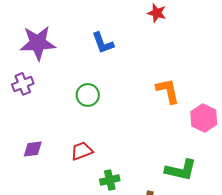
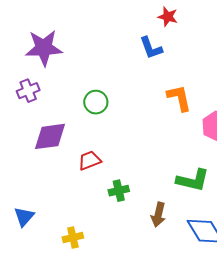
blue L-shape: (103, 43) -> (151, 48), moved
purple diamond: (33, 149) -> (50, 136), moved, size x1.6

